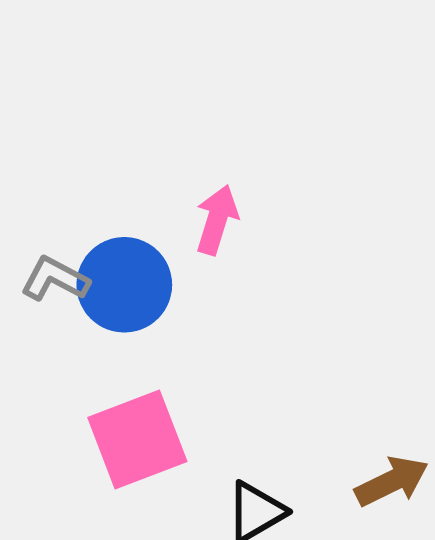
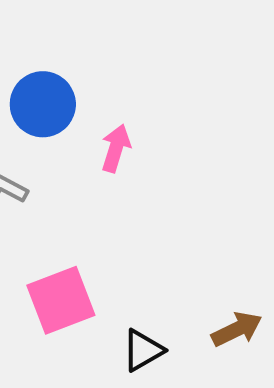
blue circle: (124, 285) -> (43, 104), moved

